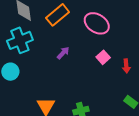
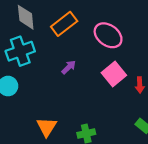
pink square: (103, 57) -> (114, 74), size x1.5

